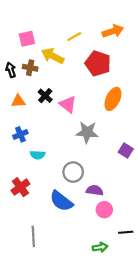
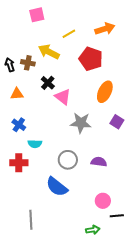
pink square: (27, 39) -> (37, 15), moved
black cross: (45, 96) -> (48, 83), moved
blue cross: (20, 134) -> (19, 125), turned -32
purple square: (126, 151) -> (117, 122), moved
red cross: (20, 187) -> (19, 163), moved, turned 36
purple semicircle: (95, 190) -> (99, 162), moved
pink circle: (104, 210) -> (103, 201), moved

